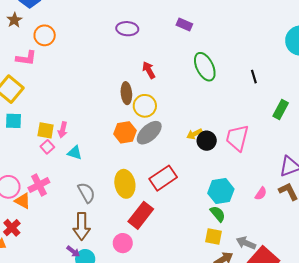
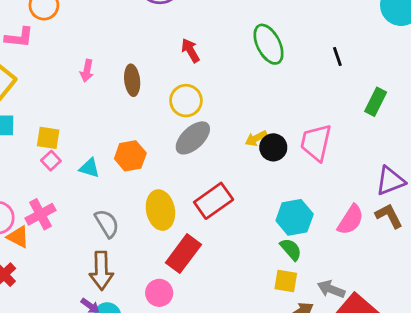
brown ellipse: (126, 93) -> (132, 80), moved
pink arrow: (63, 130) -> (87, 71), moved
orange hexagon: (125, 132) -> (130, 156), moved
pink semicircle: (261, 194) -> (351, 220), size x1.6

